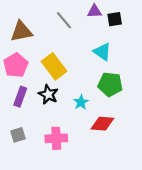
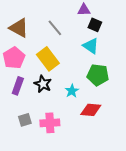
black square: (115, 19) -> (95, 25), moved, turned 32
gray line: (64, 20) -> (55, 28), moved
brown triangle: (21, 31) -> (19, 28), turned 40
gray square: (18, 135) -> (25, 120), moved

